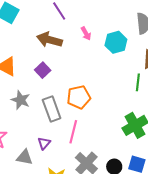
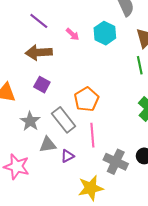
gray star: (21, 100) -> (30, 121), turned 30
purple triangle: (44, 143) -> (67, 156), turned 40
gray triangle: (25, 157) -> (48, 145), moved

